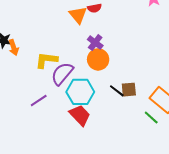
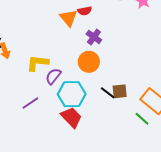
purple cross: (95, 43) -> (94, 37), moved
purple semicircle: (62, 74) -> (53, 76), size x0.7

